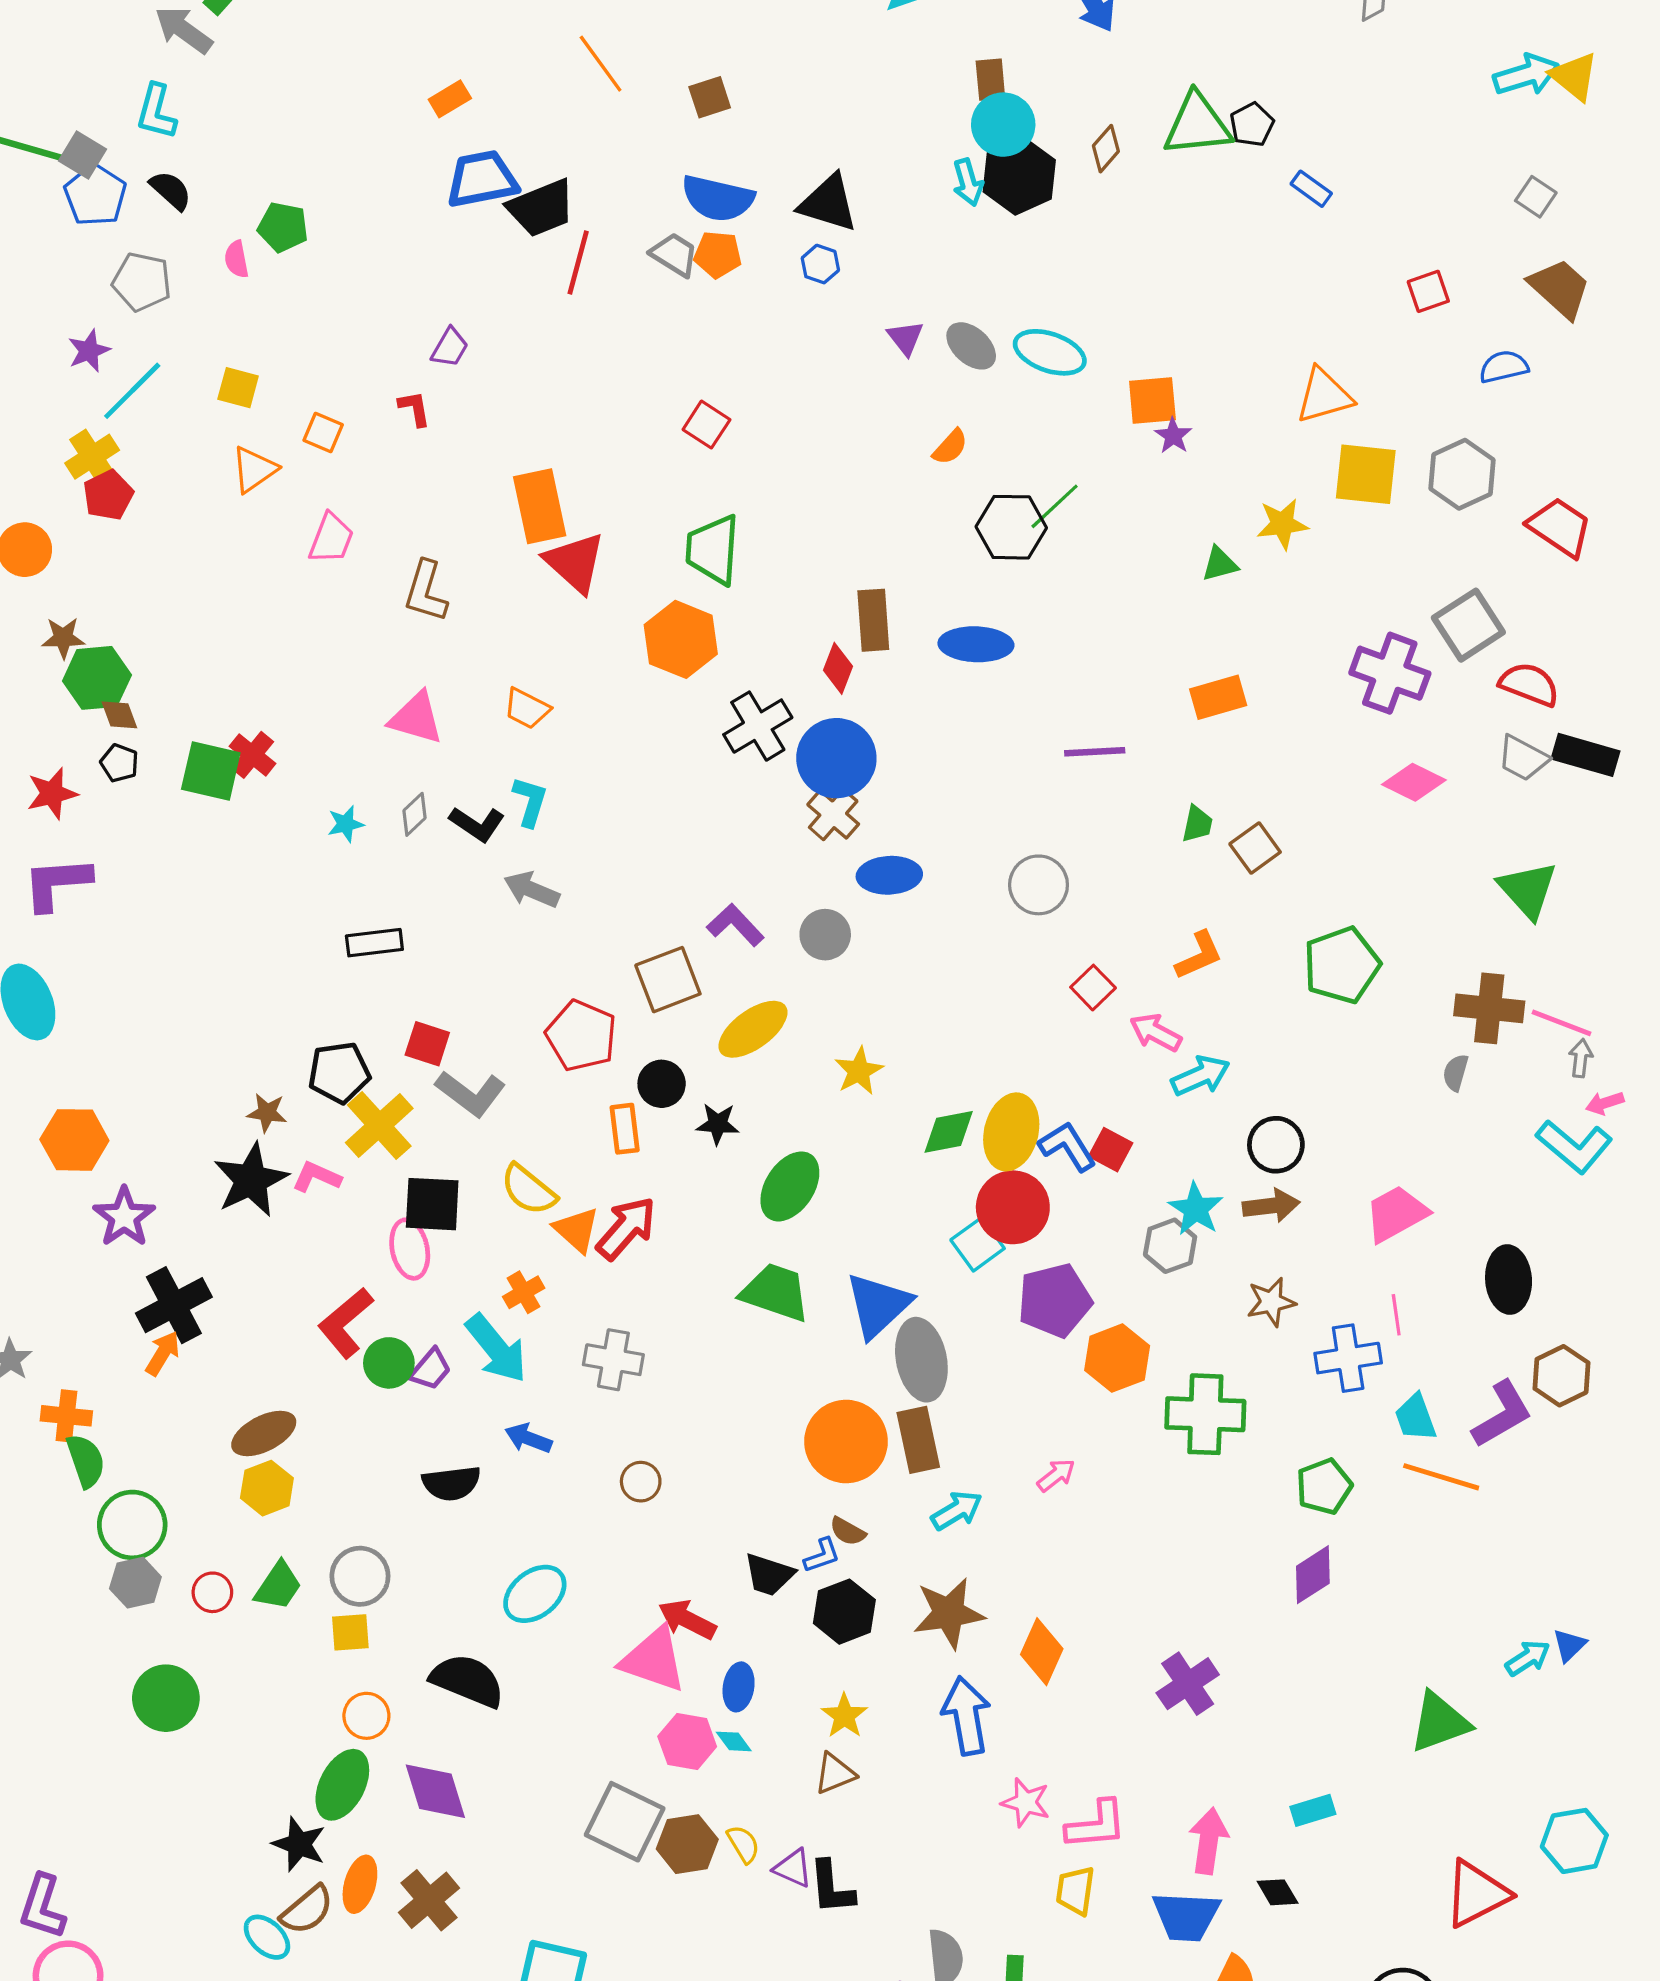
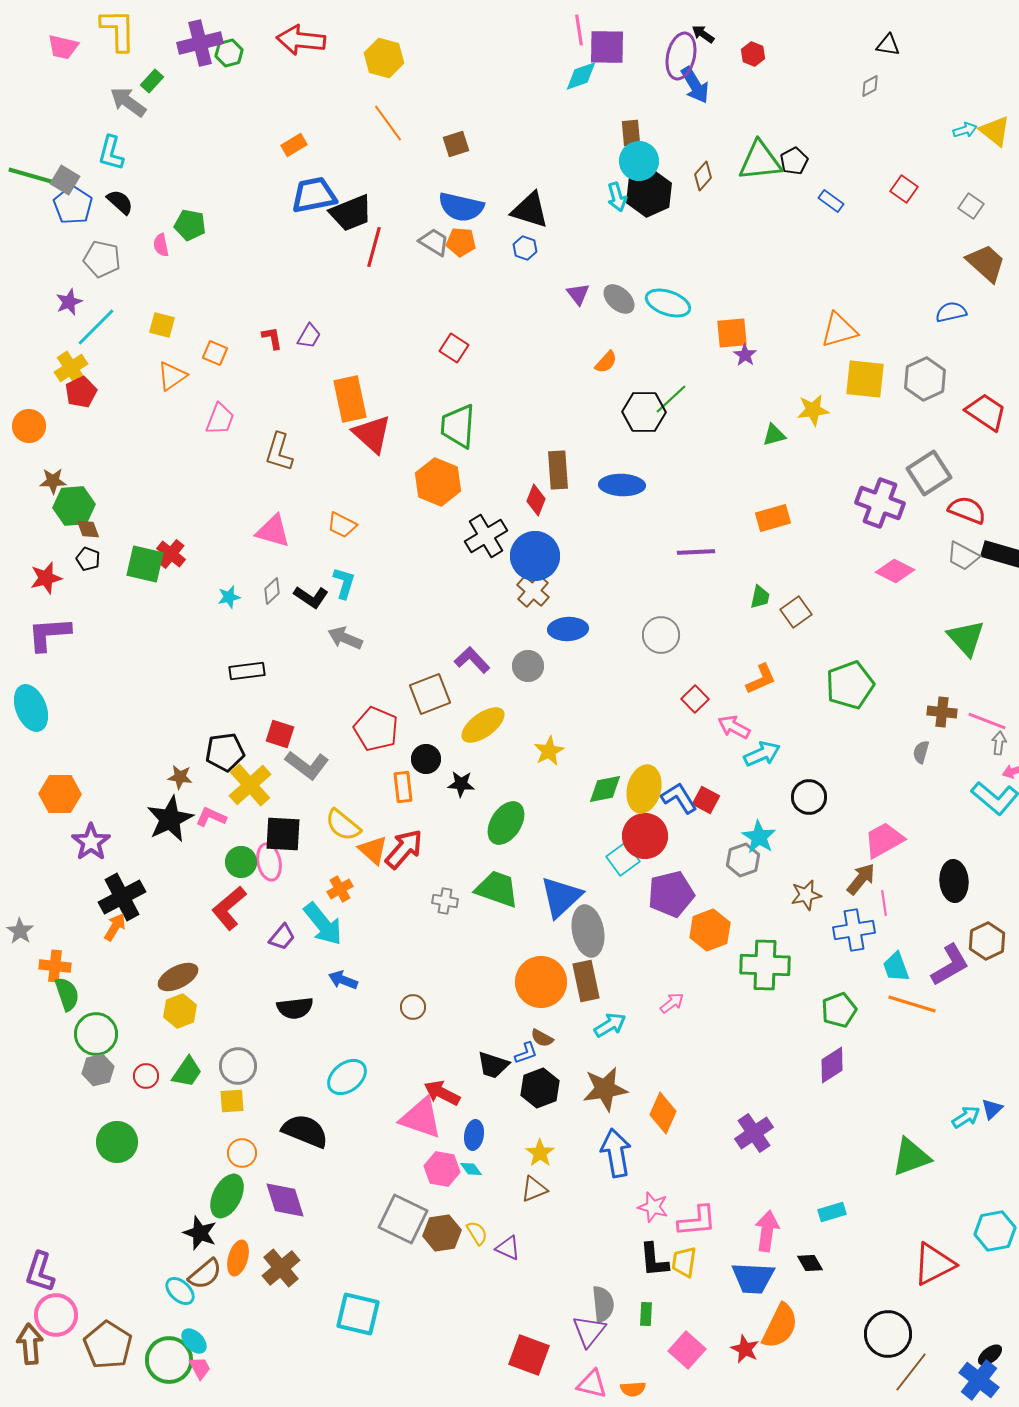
cyan arrow: (1526, 75) -> (965, 130), size x0.6
red square: (1428, 291) -> (904, 189), moved, turned -36
purple trapezoid: (450, 348) -> (309, 336), moved
brown cross: (1489, 1008) -> (942, 712), size x0.7
brown arrow: (1271, 1206) -> (861, 879), moved, turned -44
gray cross: (613, 1360) -> (445, 901), moved, size x0.7
green circle: (389, 1363) -> (241, 862), moved
black L-shape: (832, 1887) -> (654, 1260), moved

